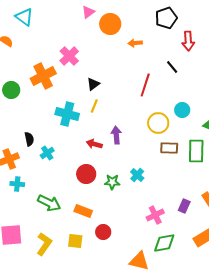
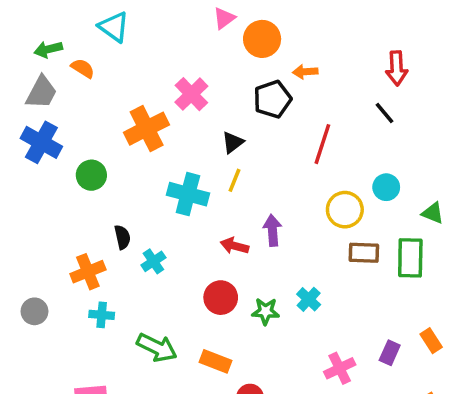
black pentagon: (166, 18) -> (272, 99), moved
black line: (172, 67) -> (384, 113), moved
green circle: (11, 90) -> (91, 175), moved

